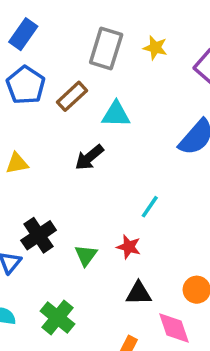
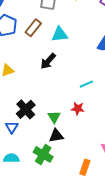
cyan line: (150, 207) -> (86, 84), turned 40
black triangle: (139, 293) -> (56, 136), moved

